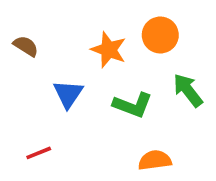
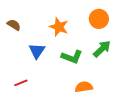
orange circle: (160, 35) -> (99, 19), moved
green arrow: (188, 90) -> (102, 49), turned 84

